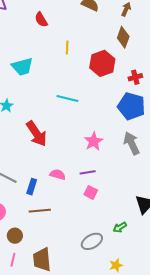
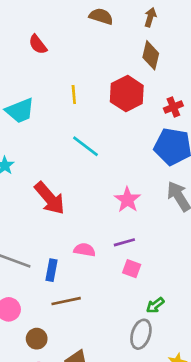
yellow line: (67, 47) -> (74, 95), moved
cyan line: (67, 98) -> (86, 146), turned 30
green arrow: (120, 227) -> (155, 305), moved
gray ellipse: (92, 241) -> (141, 334), turned -35

